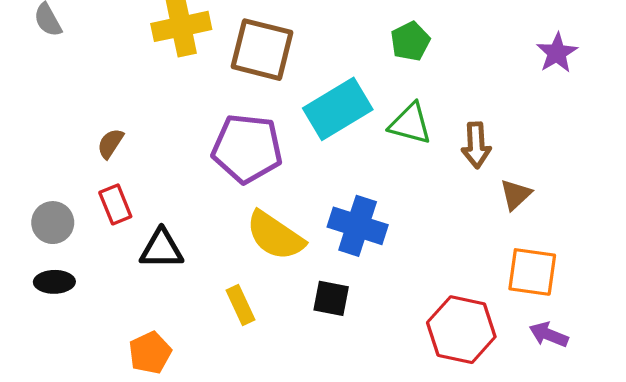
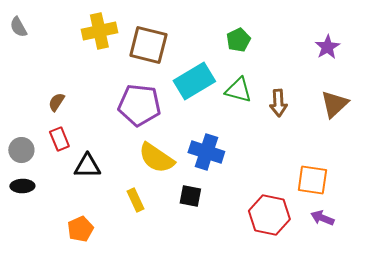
brown triangle: (516, 195) -> (334, 104), moved, size x1.4

